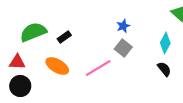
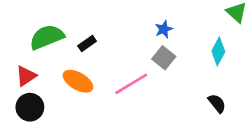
red triangle: (17, 62) -> (26, 76), turned -36
black semicircle: (164, 69) -> (217, 103), moved

